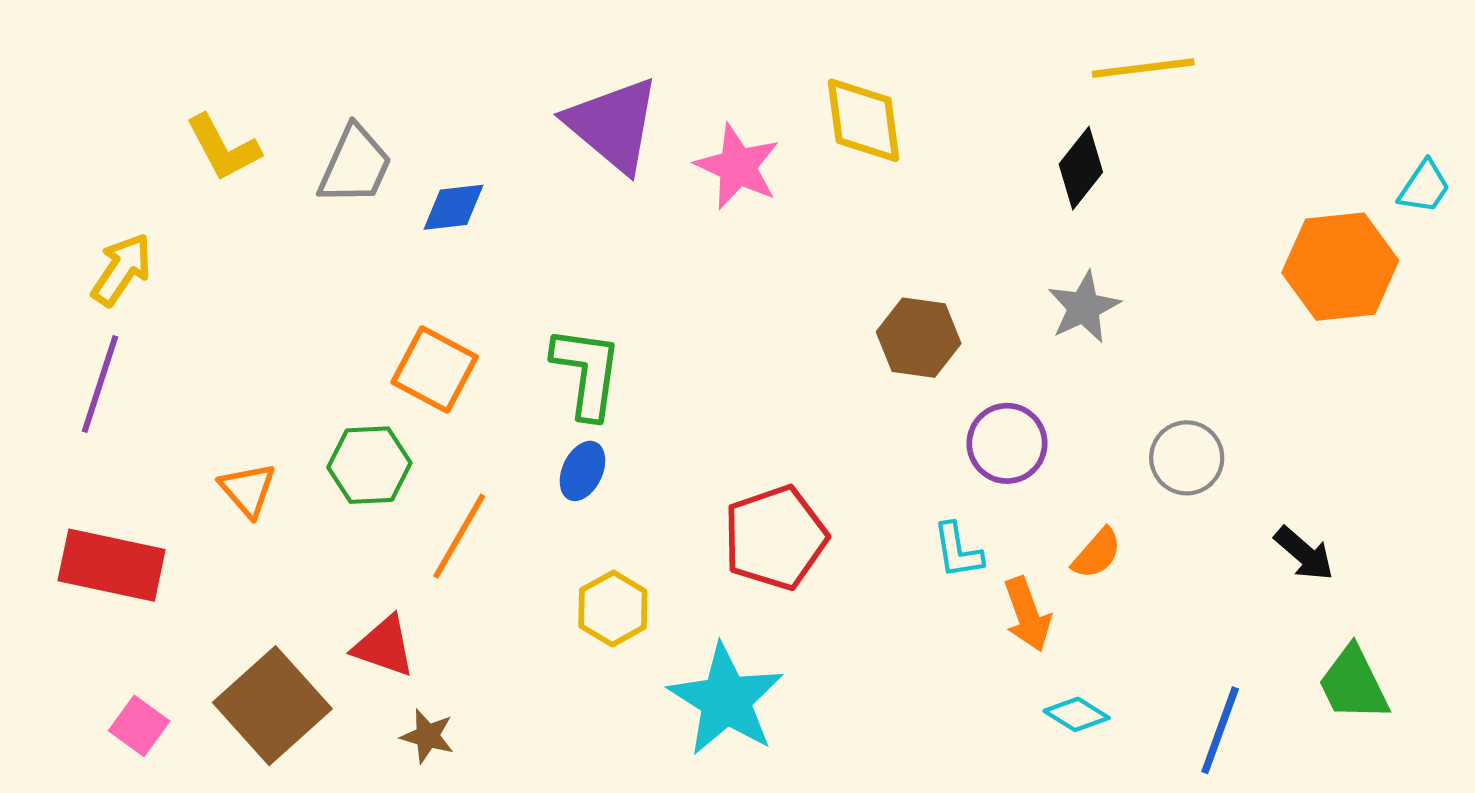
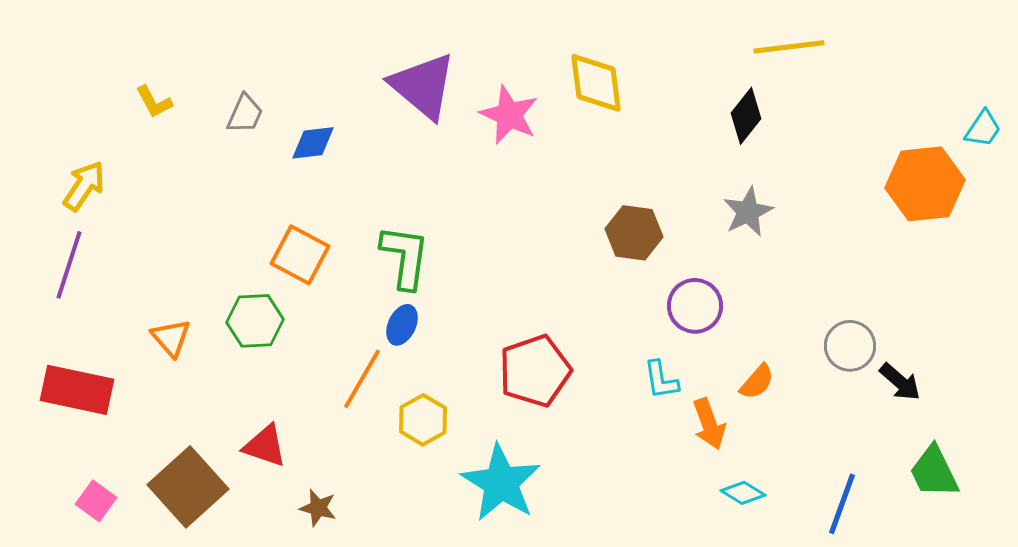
yellow L-shape: (223, 148) -> (154, 102), size x0.7
gray trapezoid: (355, 165) -> (245, 114), size x0.7
gray circle: (1187, 458) -> (850, 346), moved
orange line: (459, 536) -> (362, 379), moved
brown star: (427, 736) -> (318, 508), moved

